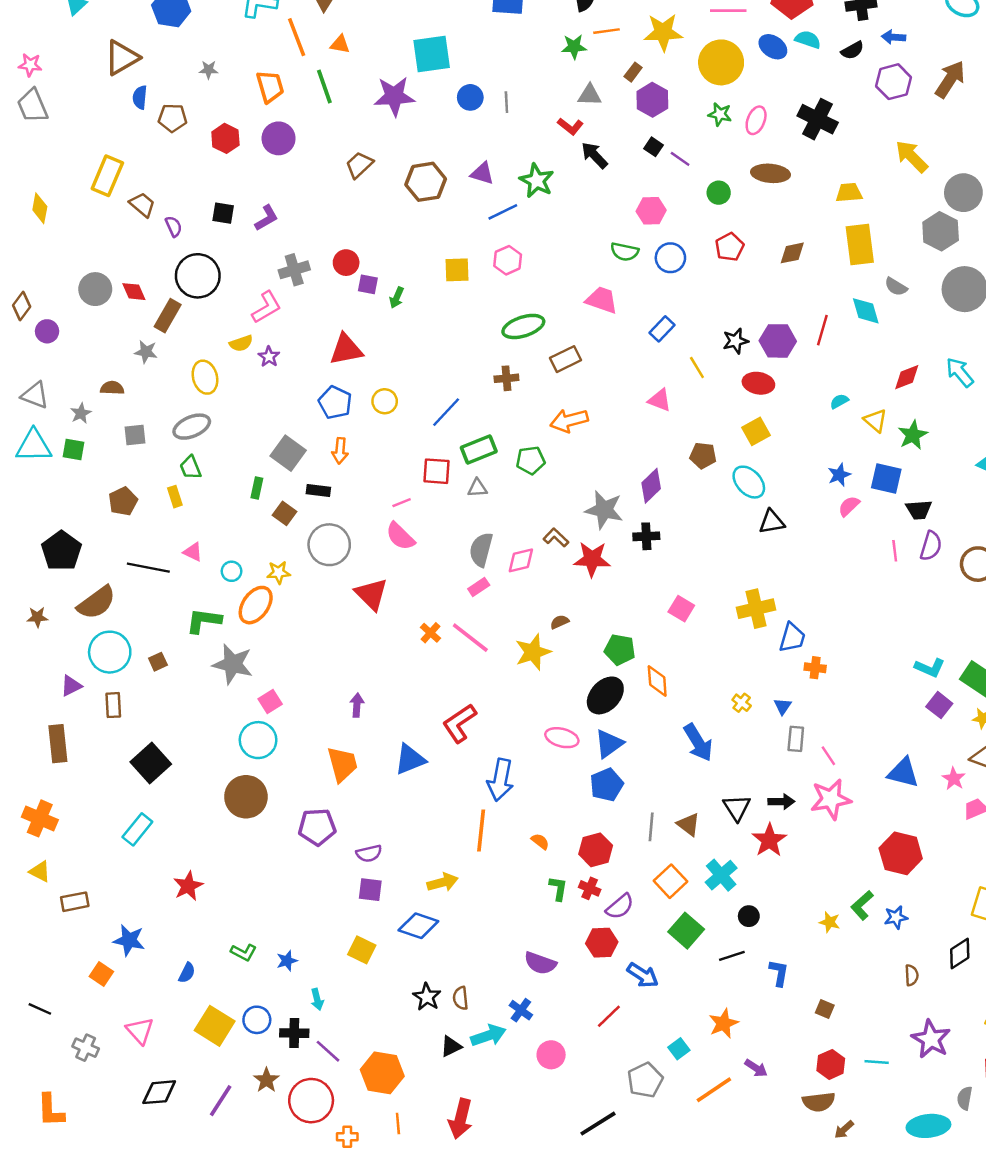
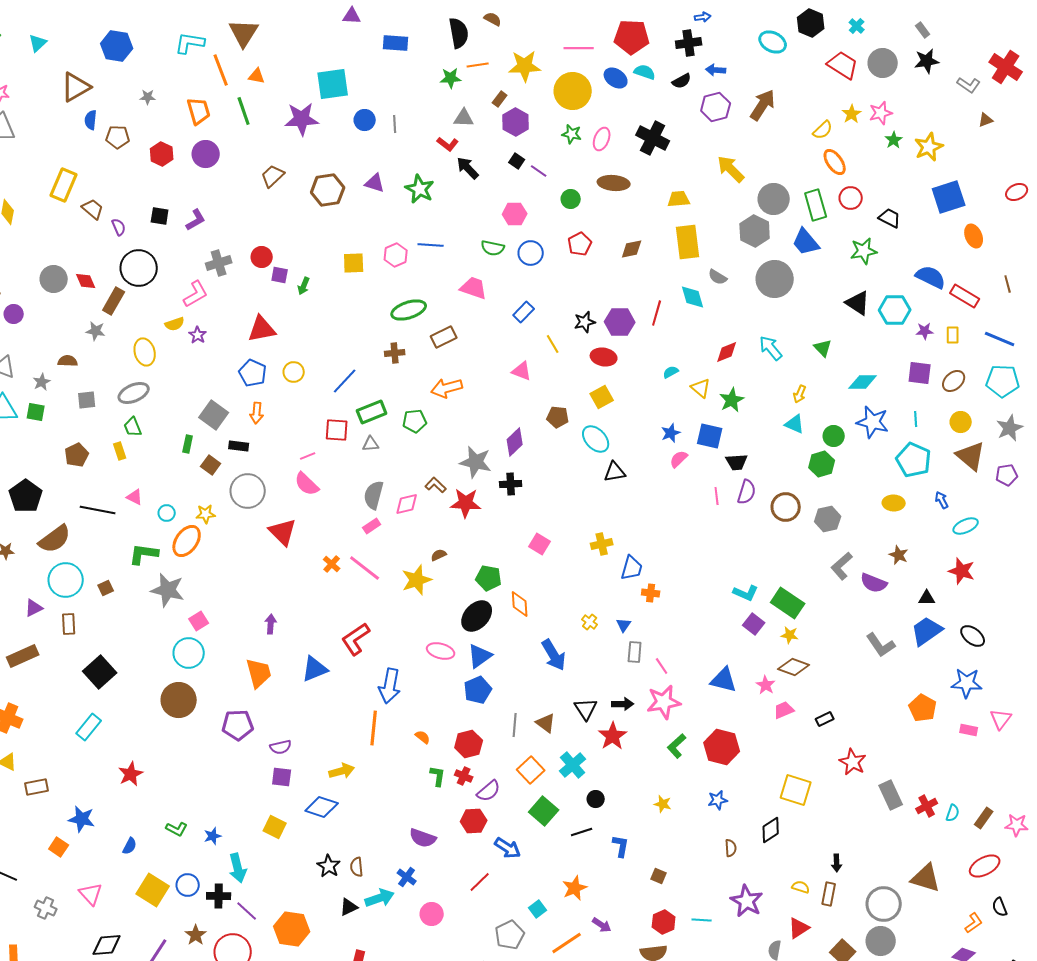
blue line: (503, 212) -> (431, 245), moved, turned 30
yellow cross: (756, 609) -> (602, 544), size x0.7
brown rectangle: (58, 744) -> (23, 656), turned 72
green L-shape: (862, 905) -> (677, 746), moved
cyan arrow: (317, 999) -> (238, 868), size x1.6

